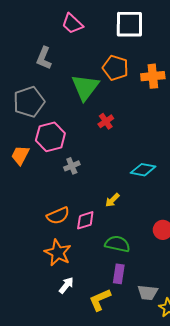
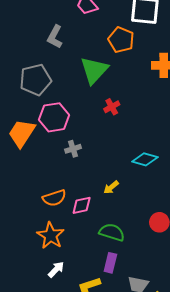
orange pentagon: (115, 68) -> (121, 40), moved
orange trapezoid: (20, 155) -> (22, 133), size x1.4

